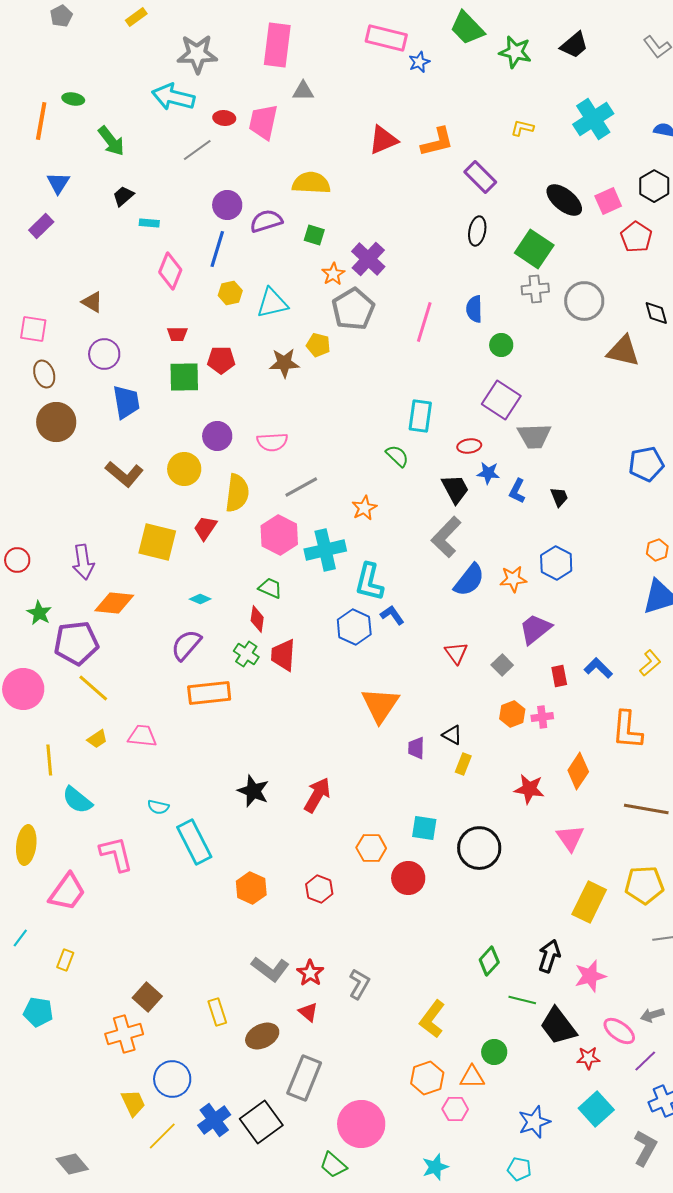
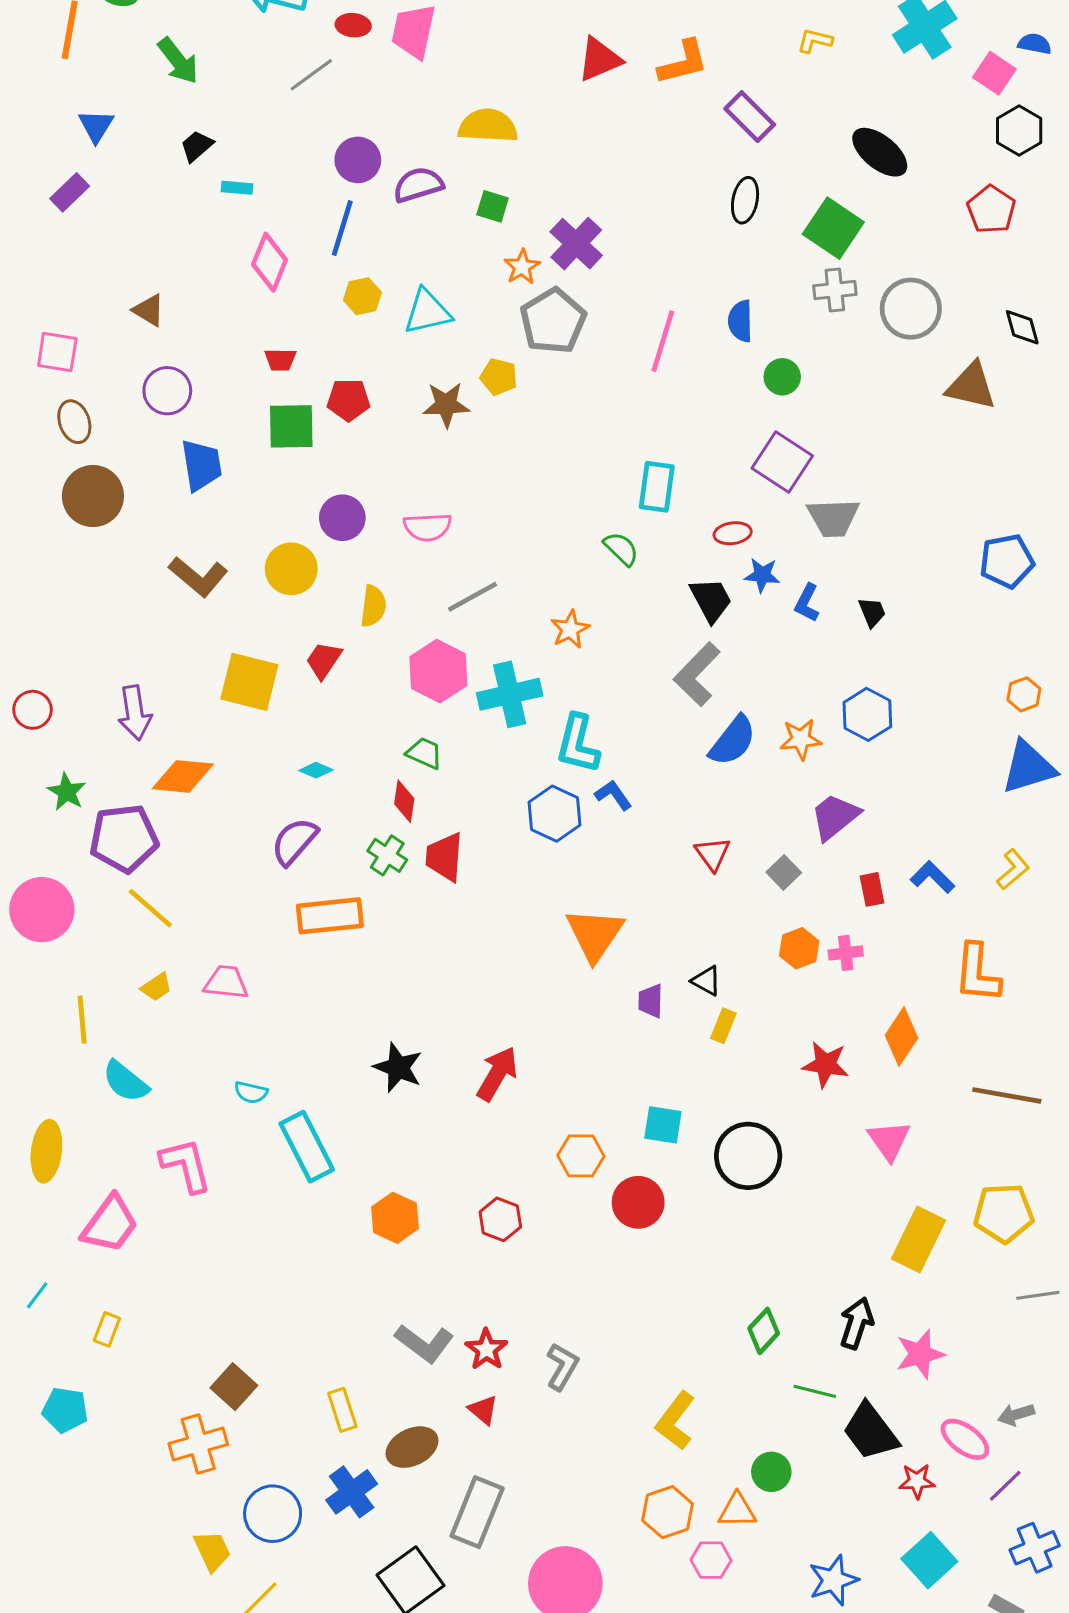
pink square: (608, 201) -> (994, 73), moved, turned -32
yellow semicircle: (237, 493) -> (373, 606), size x0.7
blue cross: (214, 1120) -> (352, 1492), moved

